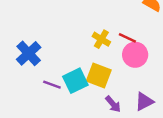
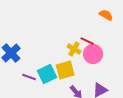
yellow cross: (101, 39) -> (74, 49), moved
yellow square: (99, 76) -> (65, 70), turned -36

